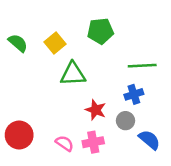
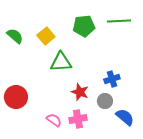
green line: (142, 66) -> (119, 21), moved
red circle: (19, 135) -> (16, 97), moved

